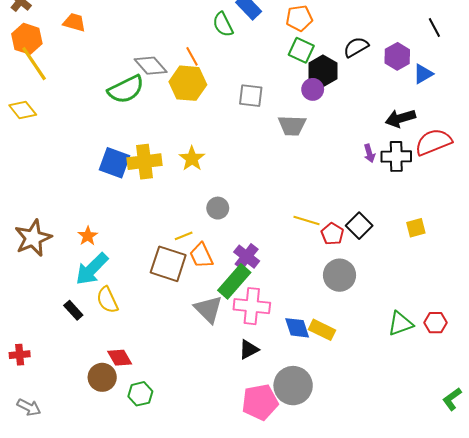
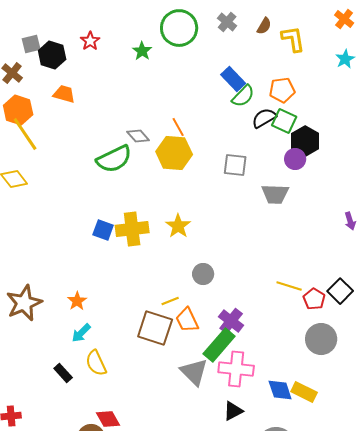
green semicircle: (223, 24) -> (243, 96), moved, turned -110
black semicircle: (356, 47) -> (264, 118), moved
gray diamond: (151, 66) -> (138, 136), size x0.7
blue square: (115, 163) -> (103, 230), size x0.7
cyan arrow: (92, 269) -> (81, 333), size x0.6

